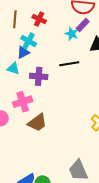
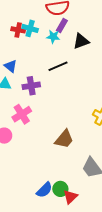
cyan cross: (29, 41) -> (30, 28), moved
blue triangle: (23, 52) -> (11, 66), turned -40
brown trapezoid: (37, 123) -> (64, 139), moved

